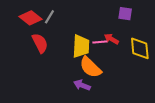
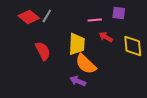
pink line: (100, 42) -> (95, 20), moved
red semicircle: (40, 43) -> (43, 51), moved

